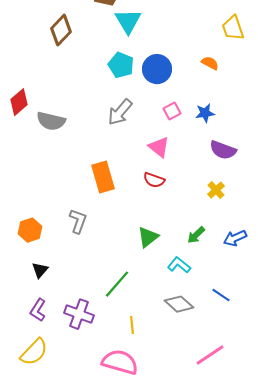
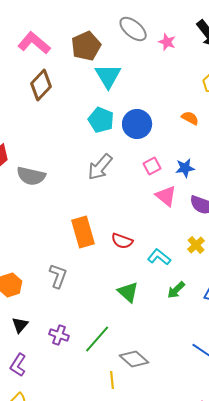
pink triangle: (159, 147) -> (166, 196), moved
red semicircle: (154, 180) -> (122, 241), moved
green triangle: (148, 237) -> (128, 292), turned -40
cyan L-shape: (179, 265) -> (159, 257), moved
gray diamond: (179, 304) -> (134, 359), moved
purple cross: (79, 314) -> (59, 335), moved, size x0.7

